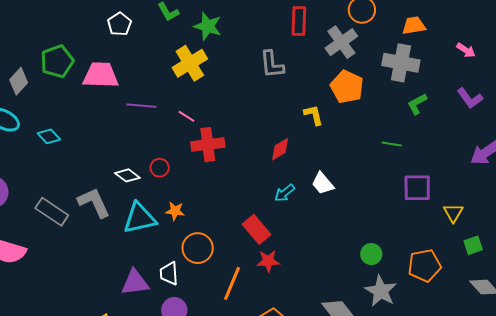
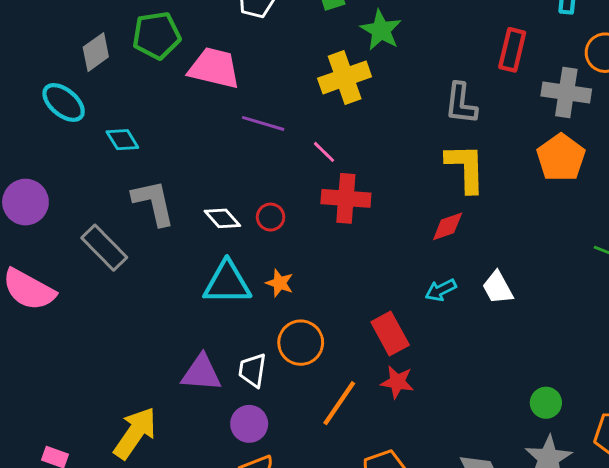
gray cross: (341, 42) -> (566, 92), turned 32
yellow L-shape: (314, 115) -> (466, 168), moved, size x1.6
gray L-shape: (94, 203) -> (154, 203), moved

